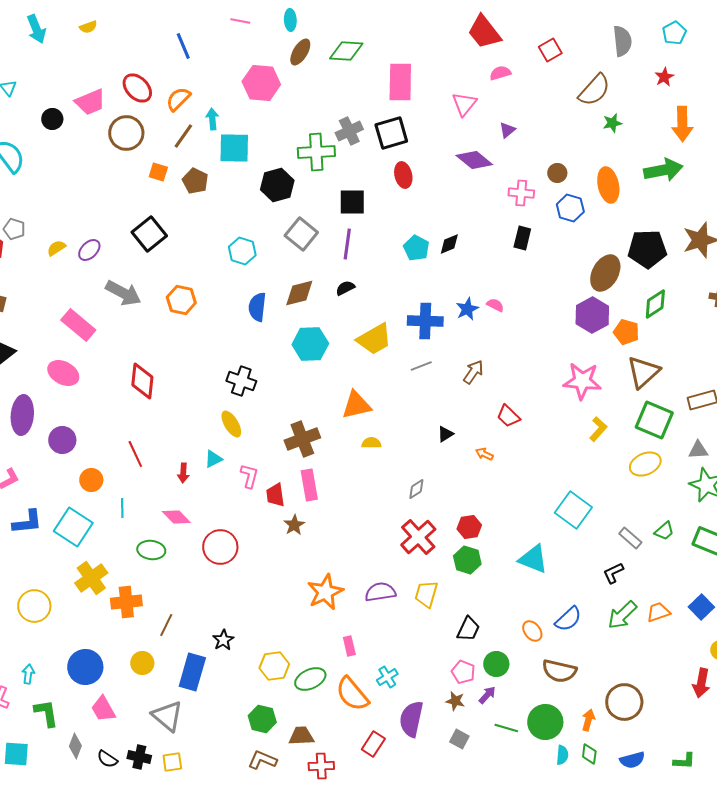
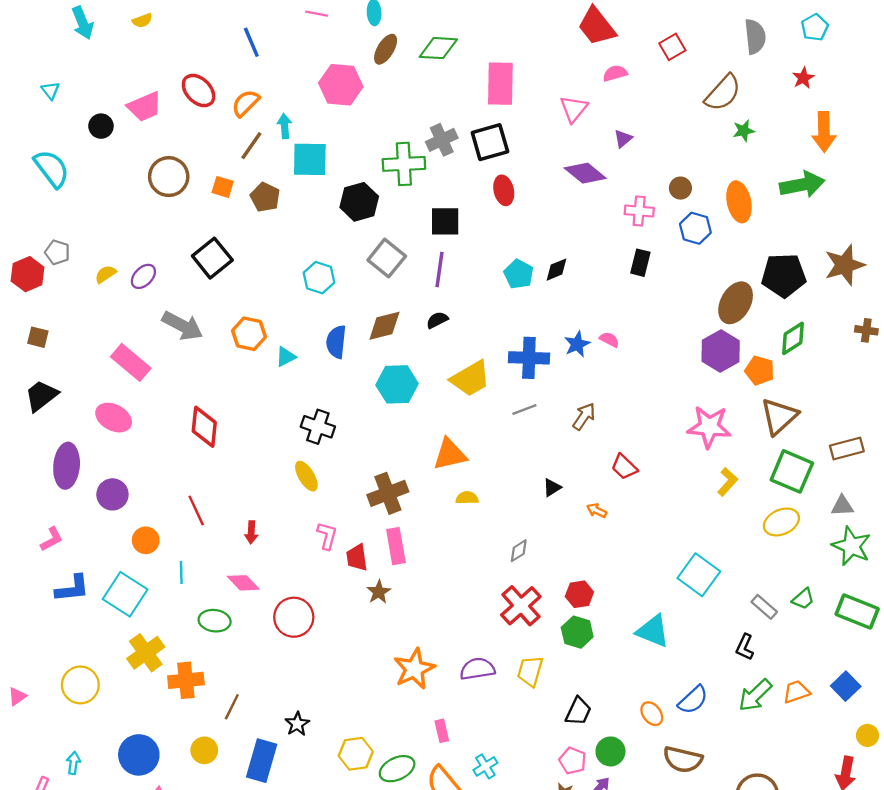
brown circle: (126, 133) -> (169, 177), moved
cyan triangle: (213, 459) -> (286, 357), moved
black L-shape: (613, 573) -> (745, 647), turned -40

